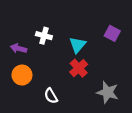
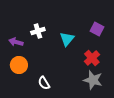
white cross: (44, 36) -> (38, 31), turned -32
red cross: (79, 68) -> (92, 58), moved

